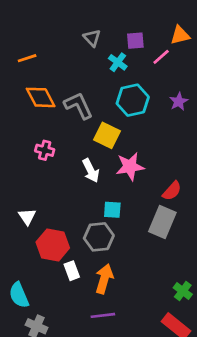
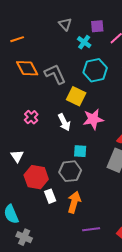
pink cross: (45, 150) -> (31, 117), moved, turned 32
purple line: (103, 315) -> (91, 229), moved

